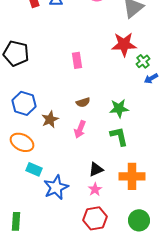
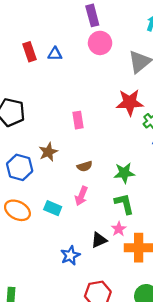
brown star: (50, 119) -> (48, 152), moved
cyan rectangle: (34, 169) -> (53, 208), moved
blue star: (56, 187) -> (70, 255), moved, size x0.7
pink star: (95, 189) -> (119, 229), moved

